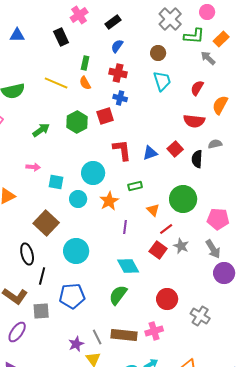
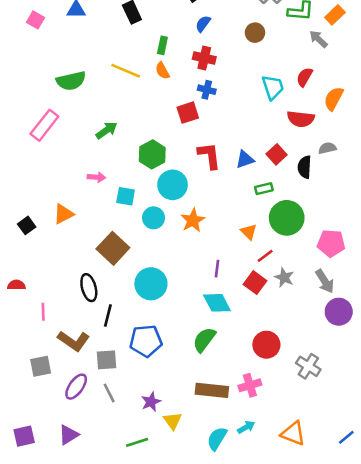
cyan trapezoid: (162, 81) -> (273, 87), moved
green hexagon: (77, 122) -> (152, 154), moved
green rectangle: (135, 186) -> (264, 189), moved
purple line: (125, 227) -> (217, 269), moved
gray line: (97, 337) -> (109, 393), moved

